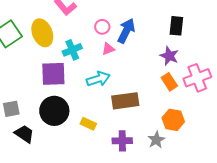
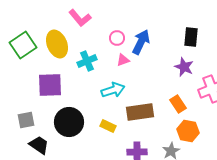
purple square: (53, 74) -> (50, 85), moved
orange rectangle: (169, 82) -> (178, 104), moved
yellow rectangle: (88, 124) -> (108, 126), moved

